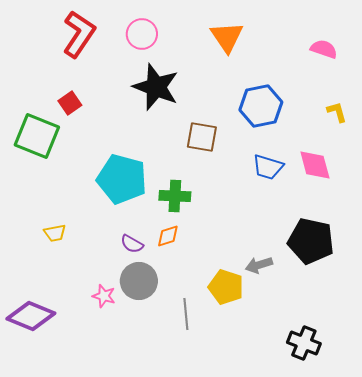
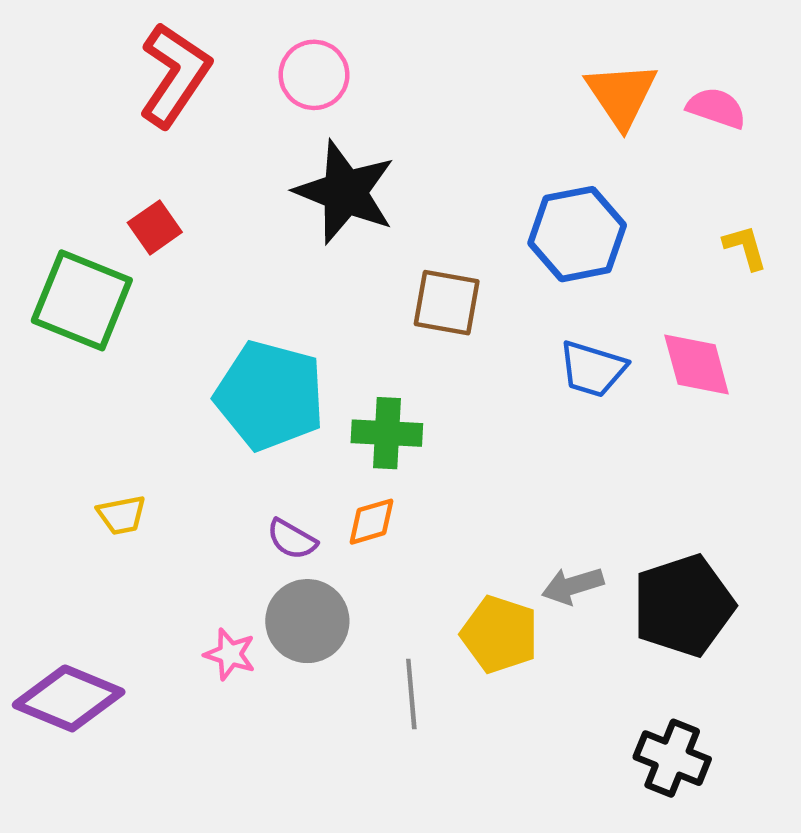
orange triangle: (227, 37) -> (621, 95), moved
black pentagon: (311, 241) -> (683, 606), moved, turned -30

